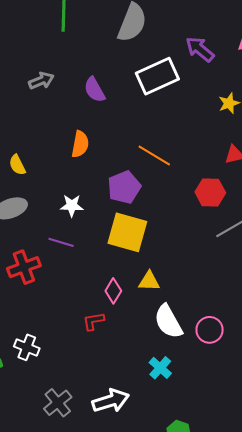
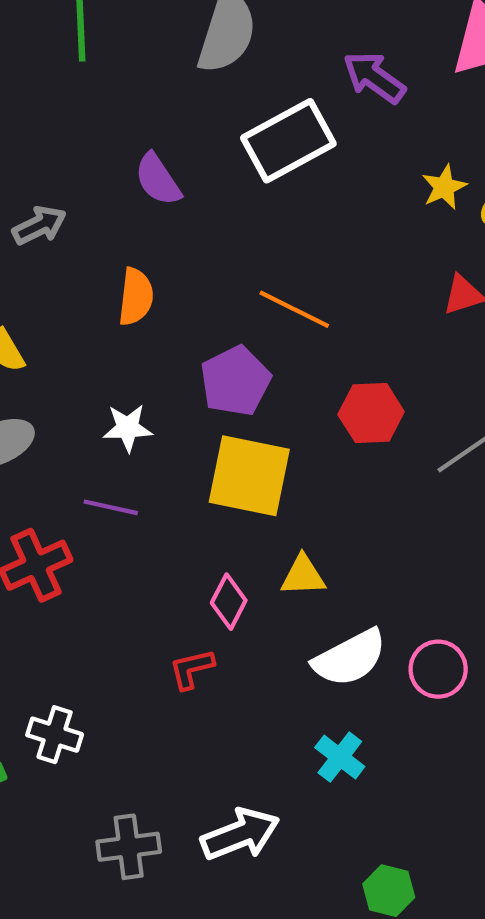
gray arrow: (41, 81) -> (39, 225), moved
red hexagon: (210, 192) -> (371, 413), moved
white semicircle: (168, 322) -> (350, 658), turned -84
gray cross: (58, 403) -> (129, 847), turned 36

